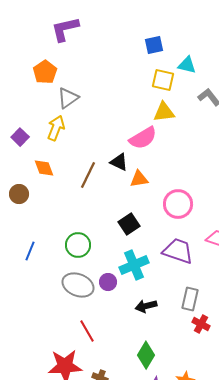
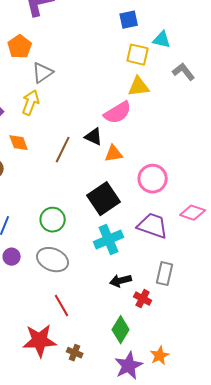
black square: (129, 224) -> (104, 199), size x1.5
purple circle: (108, 282) -> (12, 257), moved
red cross: (201, 324) -> (143, 299), moved

